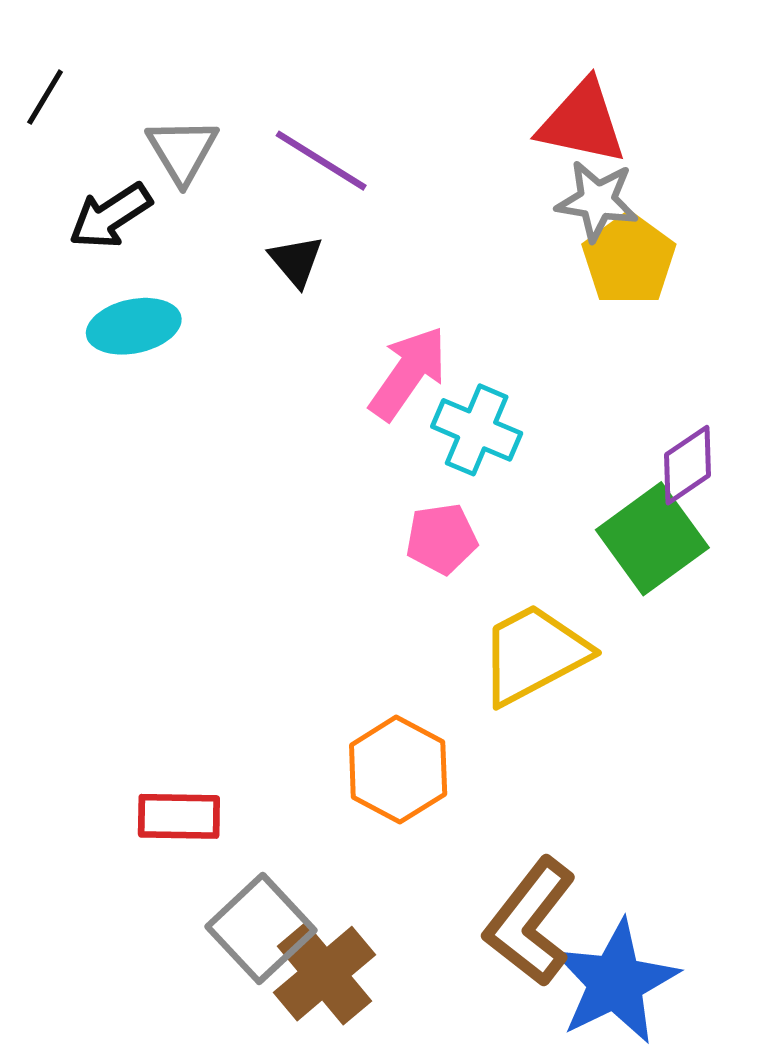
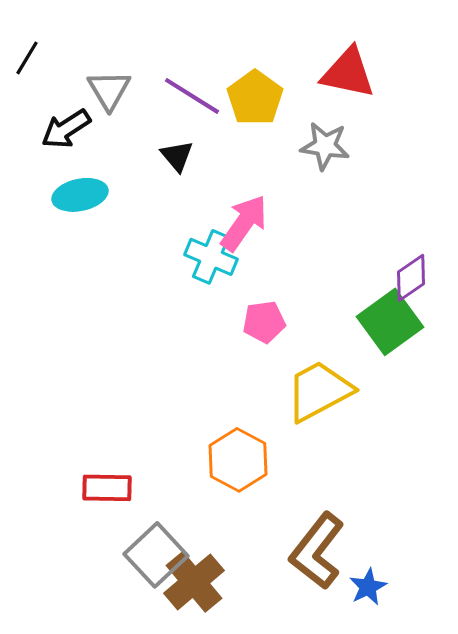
gray star: (597, 201) -> (325, 146), moved
yellow pentagon: (629, 259) -> (255, 98), moved
cyan cross: (477, 430) -> (211, 257), moved
blue star: (616, 982) -> (368, 587), size x0.5

